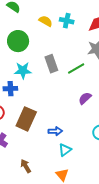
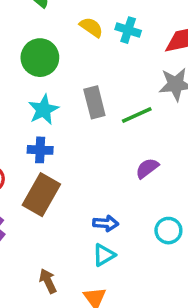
cyan star: (23, 70) -> (43, 110), turned -30
blue cross: (10, 89) -> (40, 150), moved
blue arrow: (55, 131) -> (106, 223), moved
brown arrow: (26, 166) -> (48, 281), moved

